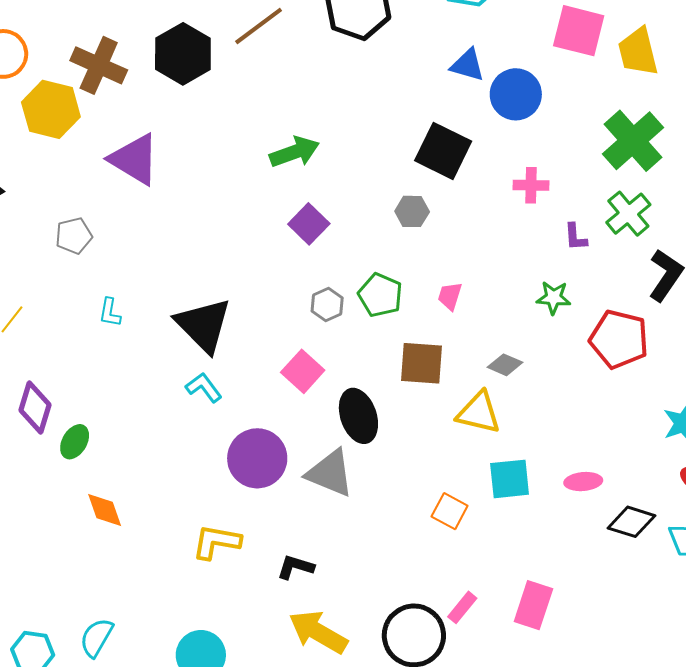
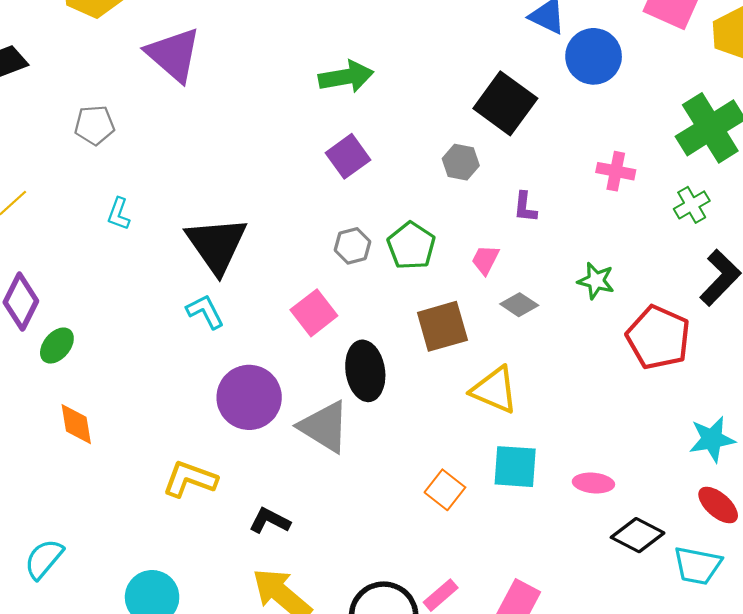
pink cross: (531, 185) -> (616, 171), moved
green cross: (628, 214) -> (692, 205), size x0.7
purple L-shape: (575, 237) -> (525, 207), moved
brown square: (421, 363) -> (442, 326), turned -30
gray diamond: (505, 365) -> (519, 305), moved

